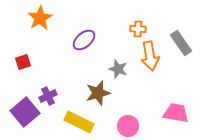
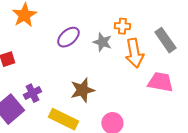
gray star: (118, 69) -> (102, 42), moved
pink trapezoid: (176, 113) -> (160, 82), moved

